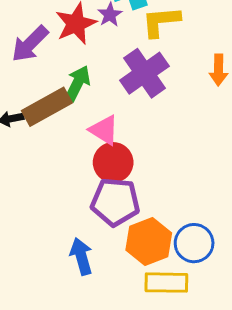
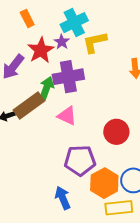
purple cross: (144, 73) -> (68, 77), moved, turned 32
red circle: (113, 162) -> (116, 132), moved

